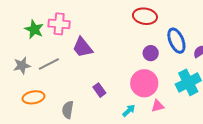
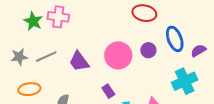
purple trapezoid: (83, 47) -> (79, 61), moved
pink circle: (144, 83) -> (118, 55), moved
purple rectangle: (99, 90) -> (108, 91), moved

